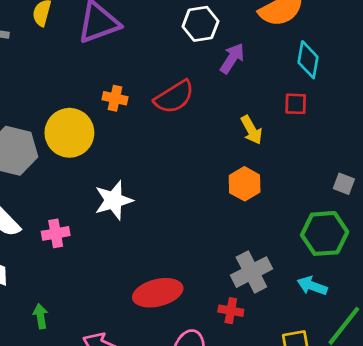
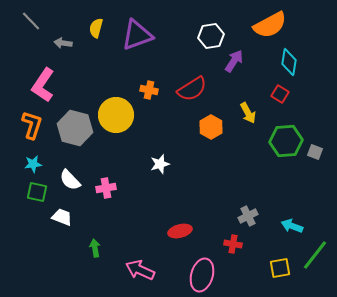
red square: (296, 104) -> (280, 94), turned 30
orange hexagon: (245, 184) -> (211, 127), moved
white star: (114, 200) -> (160, 164), moved, size x0.7
green hexagon: (325, 233) -> (286, 141), moved
gray cross: (251, 272) -> (248, 216), size x0.7
red ellipse: (158, 293) -> (180, 231), size x0.7

